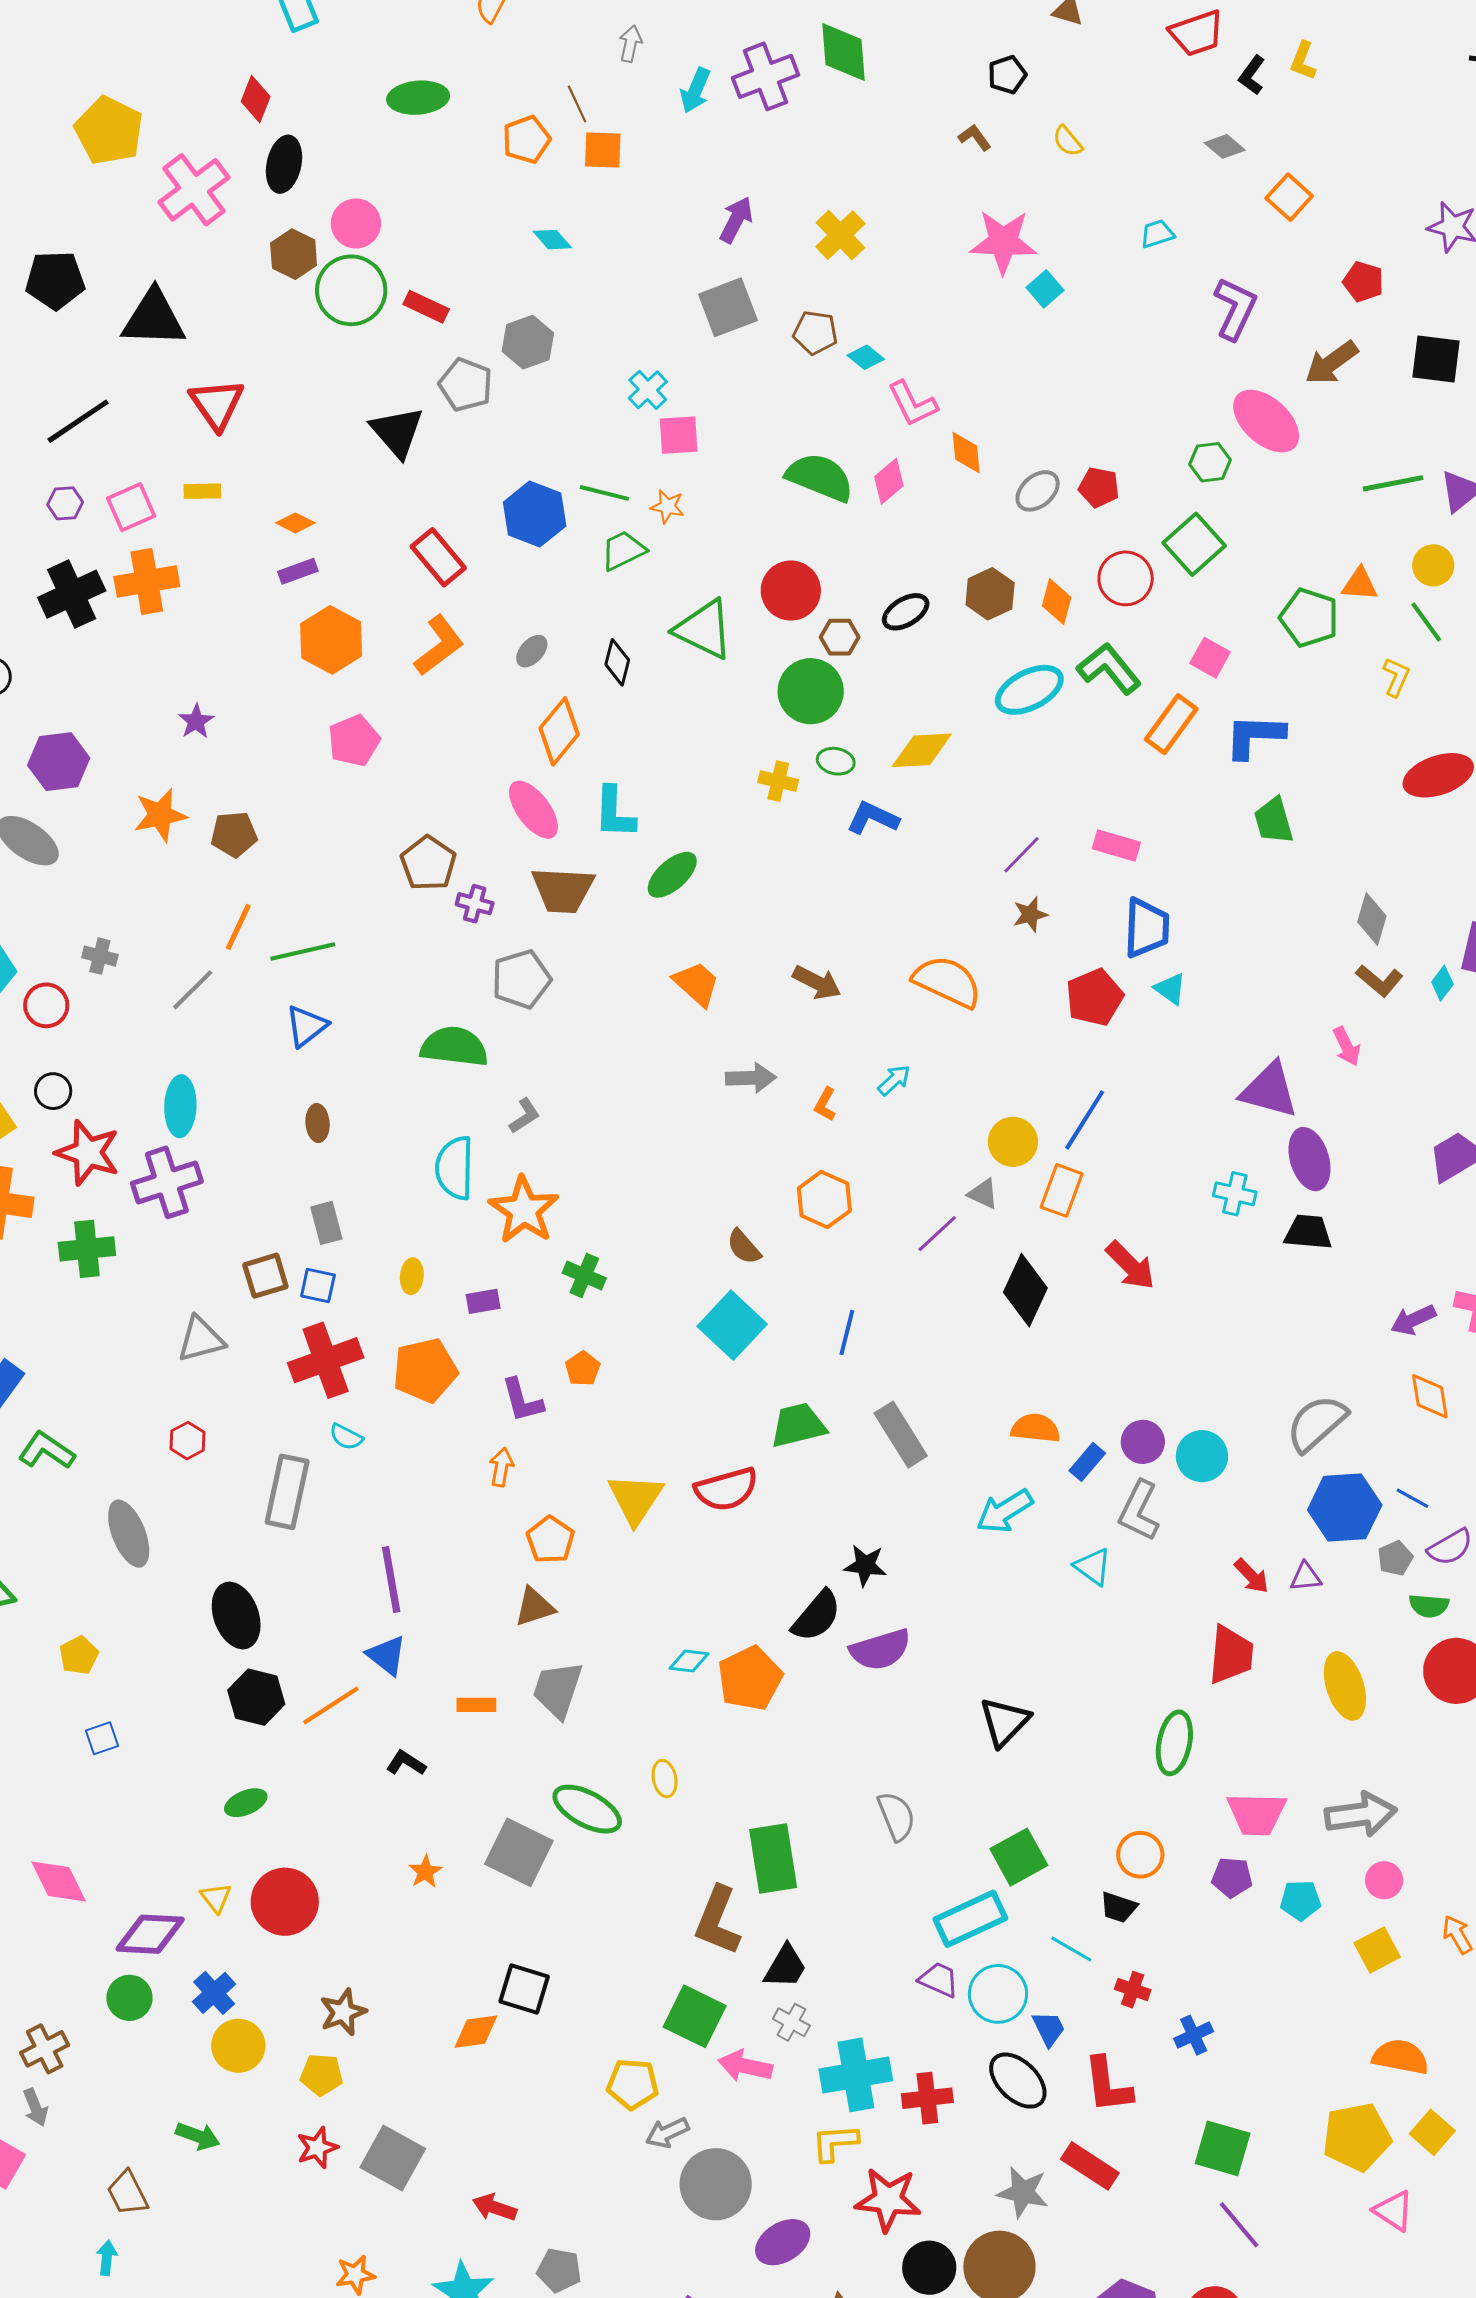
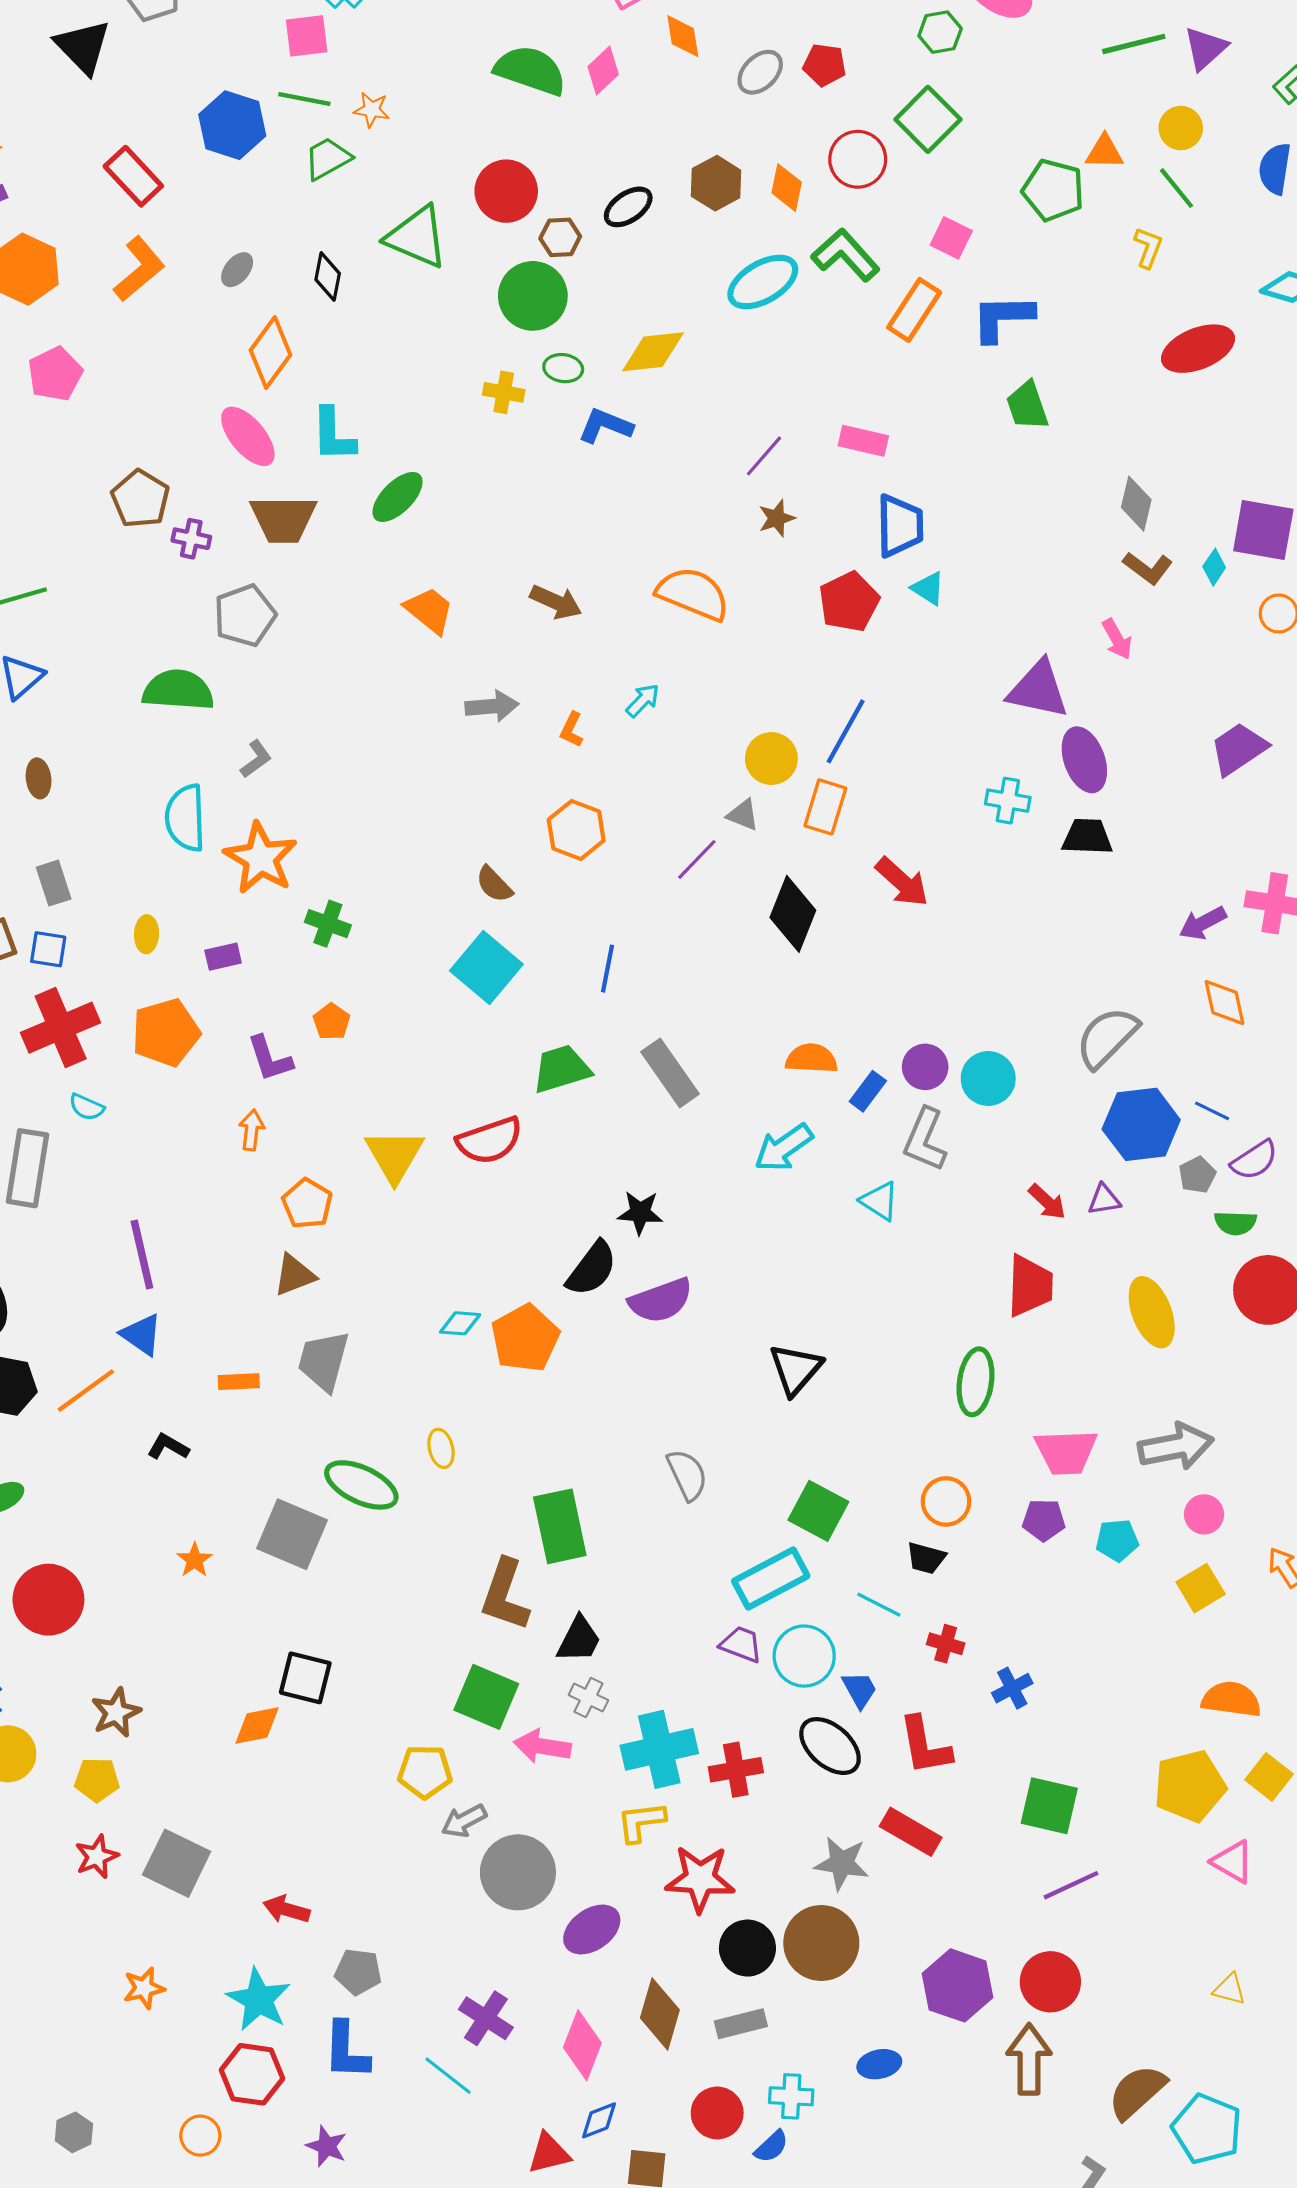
pink square: (679, 435) -> (307, 36), moved
green square: (1019, 1857) -> (818, 1511), turned -30
purple line: (1239, 2225) -> (1071, 1885), turned -72

